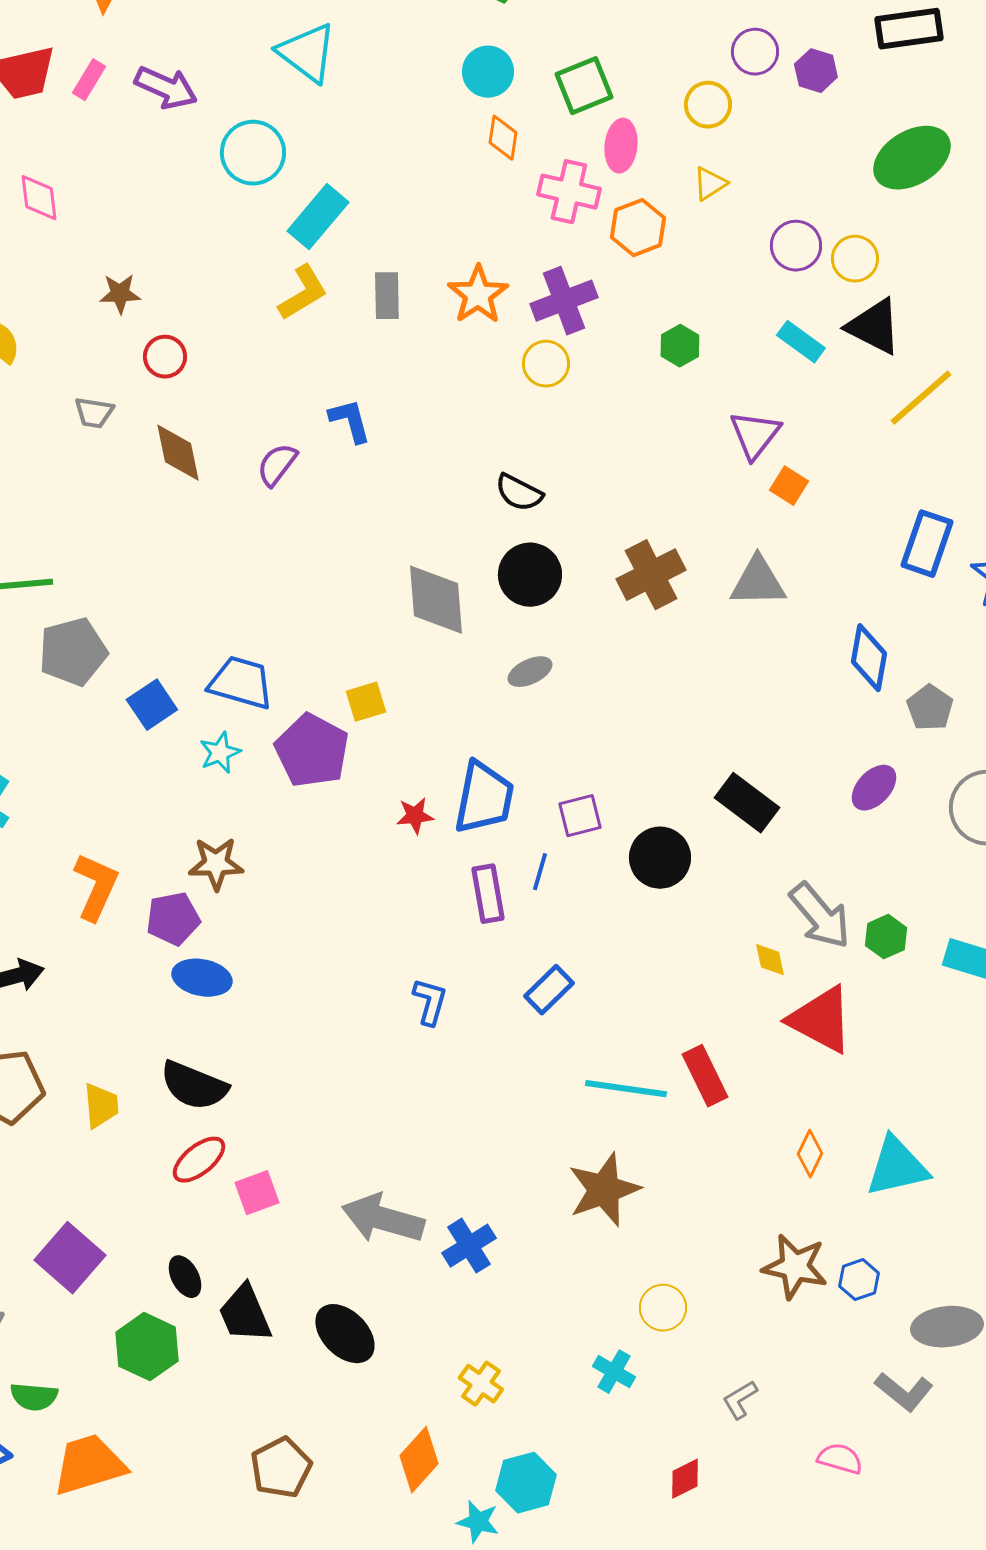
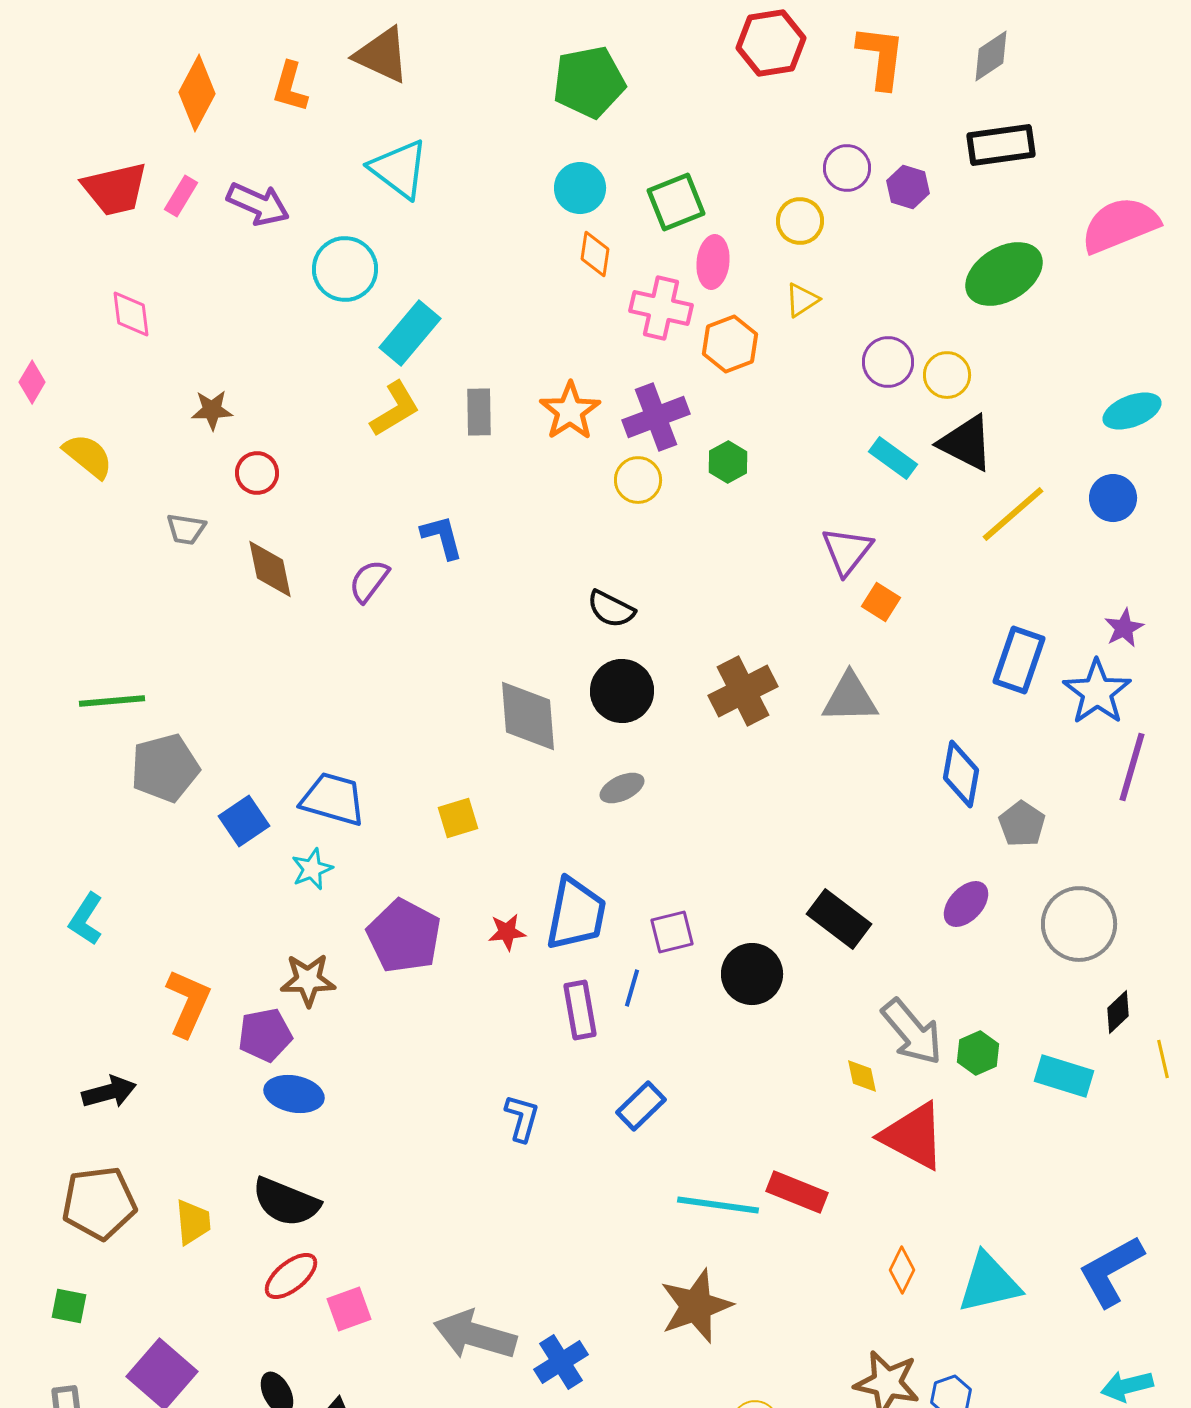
green hexagon: (680, 346) -> (728, 462), moved
purple pentagon: (312, 751) -> (404, 936), moved
red rectangle: (705, 1076) -> (797, 1192), turned -42

